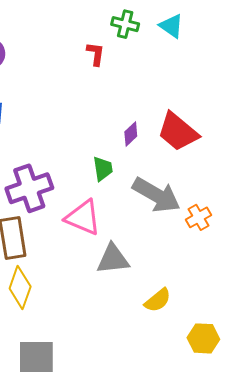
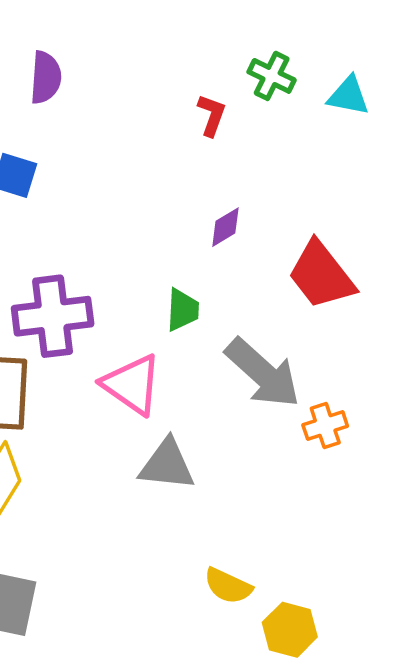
cyan triangle: (171, 26) -> (348, 96), turned -36
purple diamond: (131, 134) -> (225, 227), moved
yellow semicircle: (158, 300) -> (228, 586), moved, turned 52

